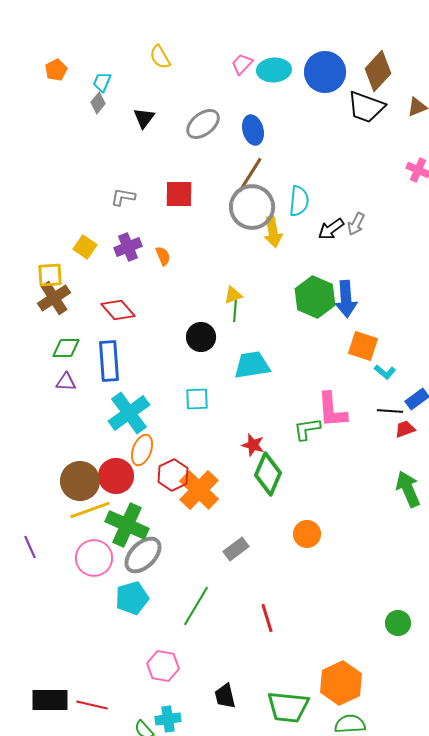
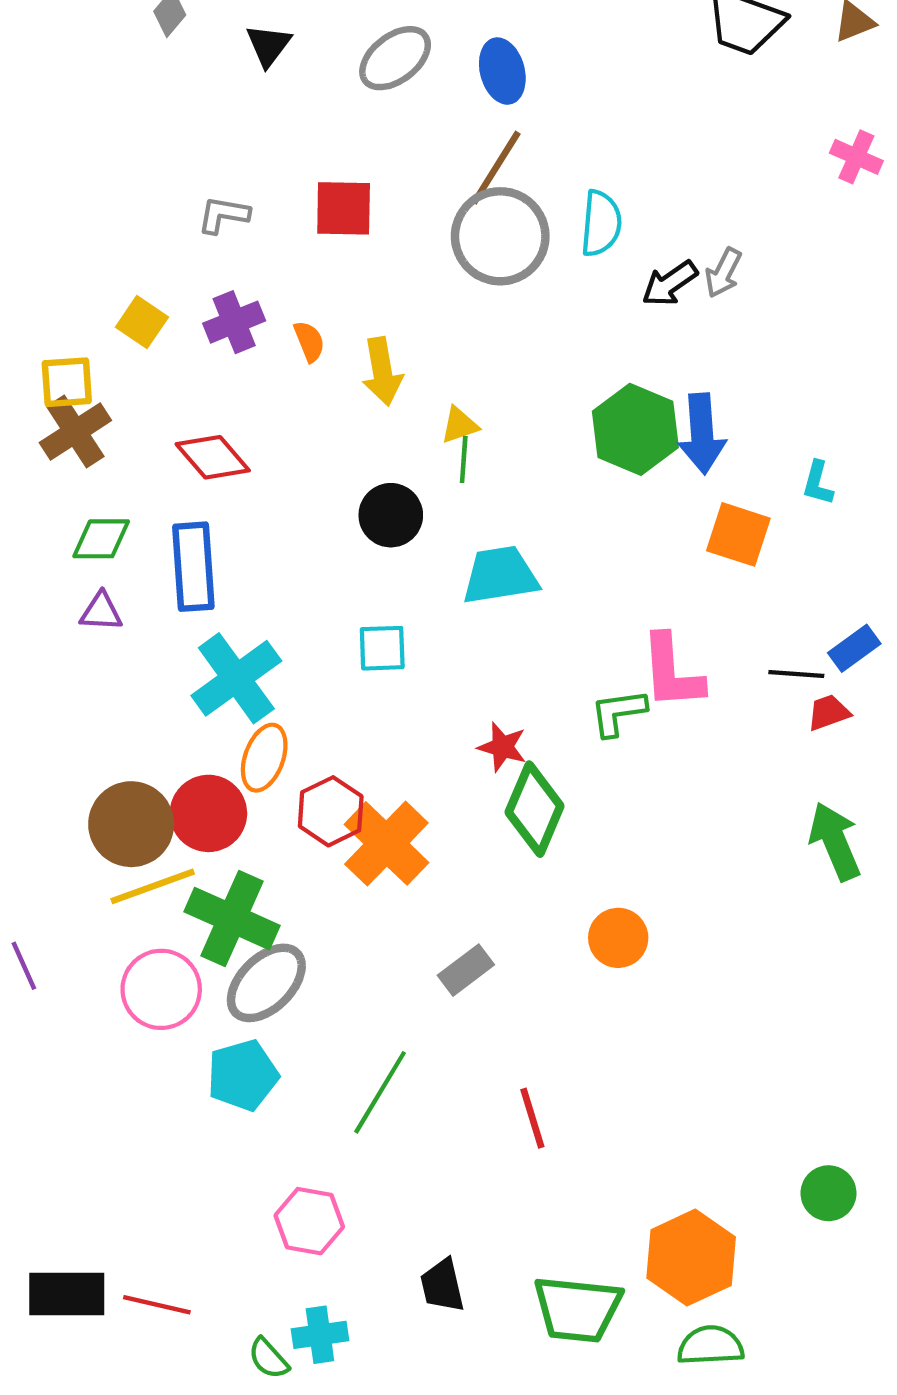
yellow arrow: (273, 232) -> (382, 371), moved
cyan L-shape: (385, 372) -> (818, 483), moved, turned 65
green circle: (398, 623) -> (828, 1193), moved

